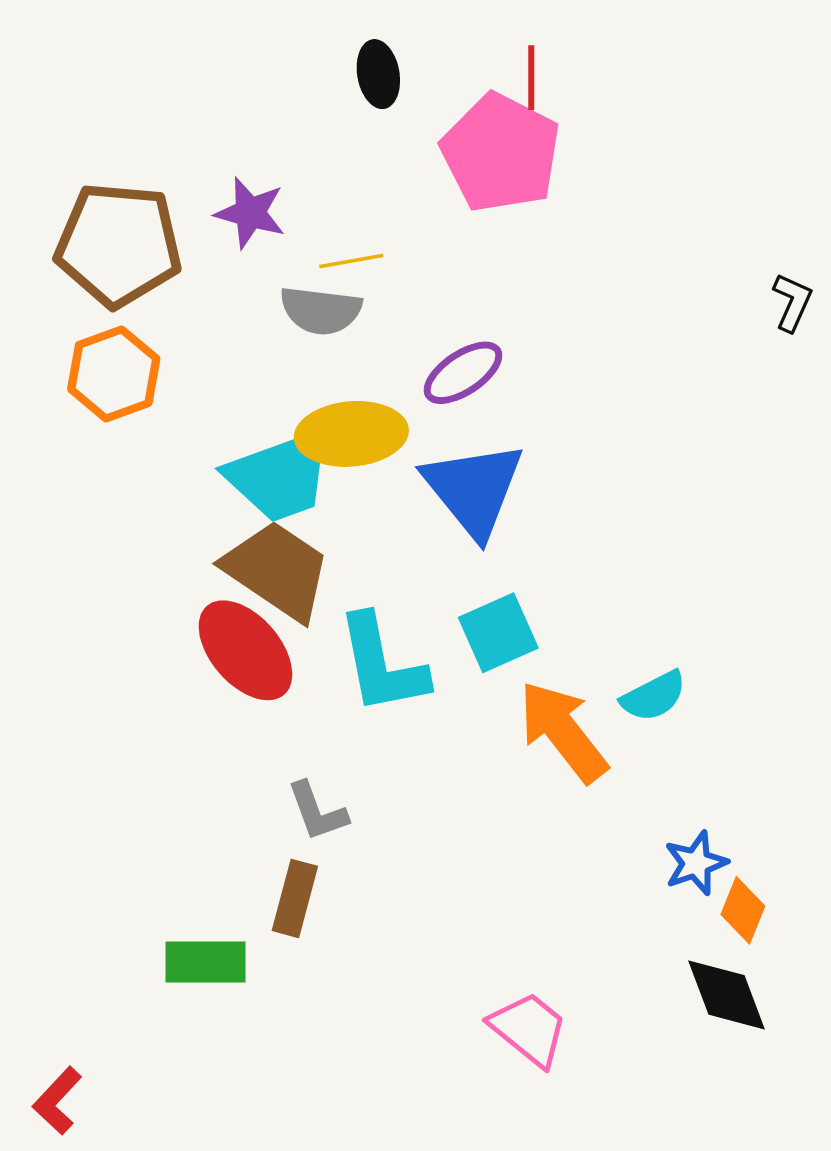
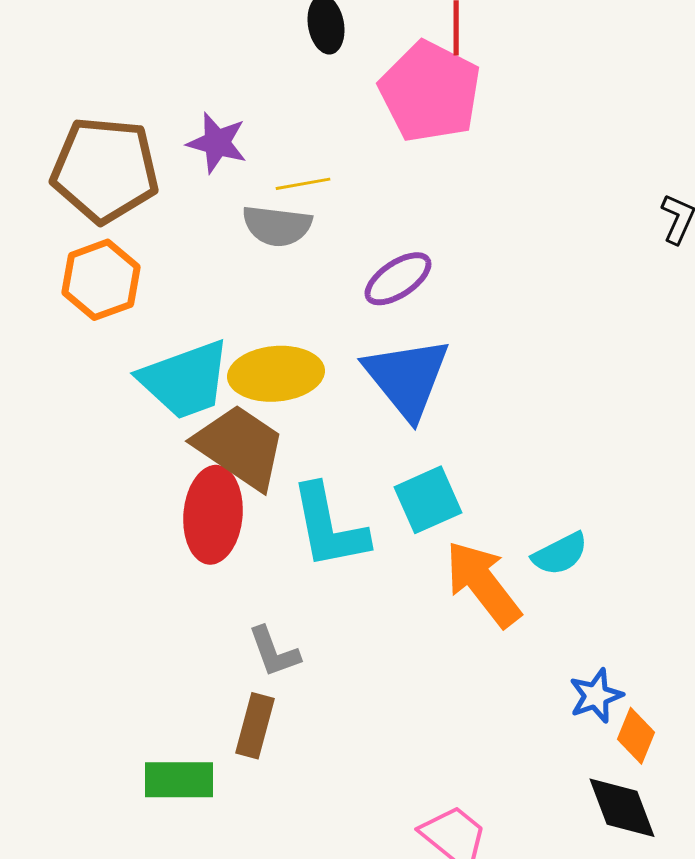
yellow ellipse: (351, 434) -> (276, 374), moved
cyan trapezoid: (280, 476) -> (185, 380), moved
red ellipse: (245, 650) -> (213, 515), turned 46

